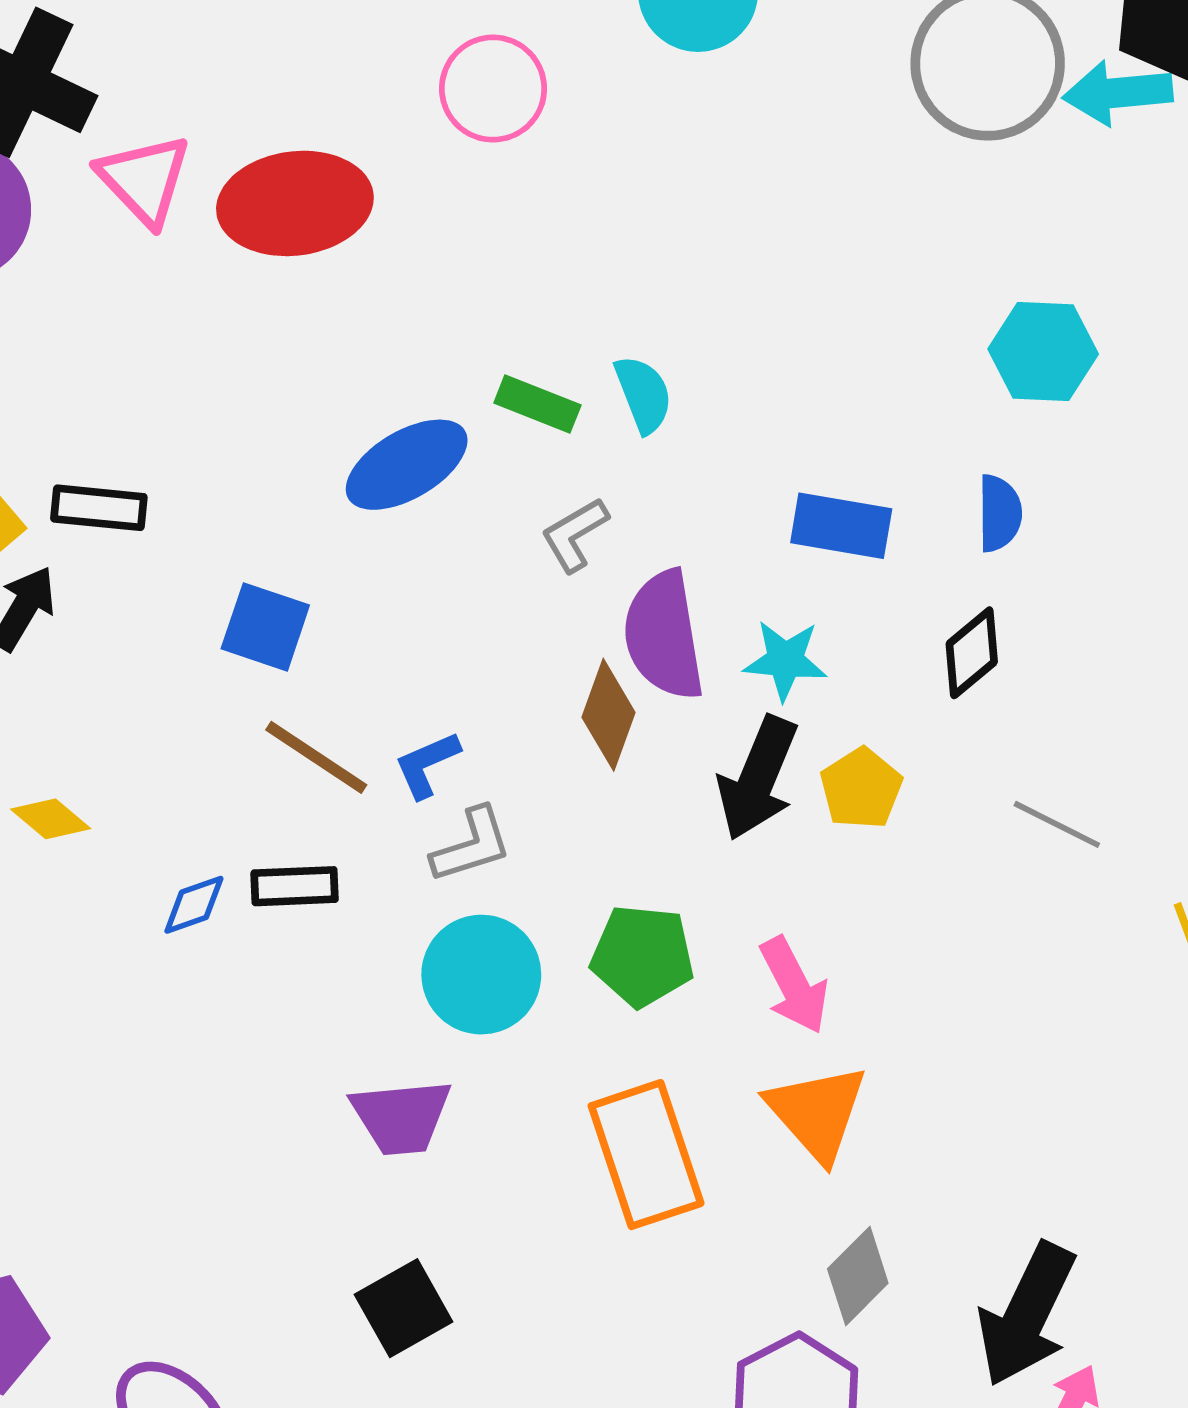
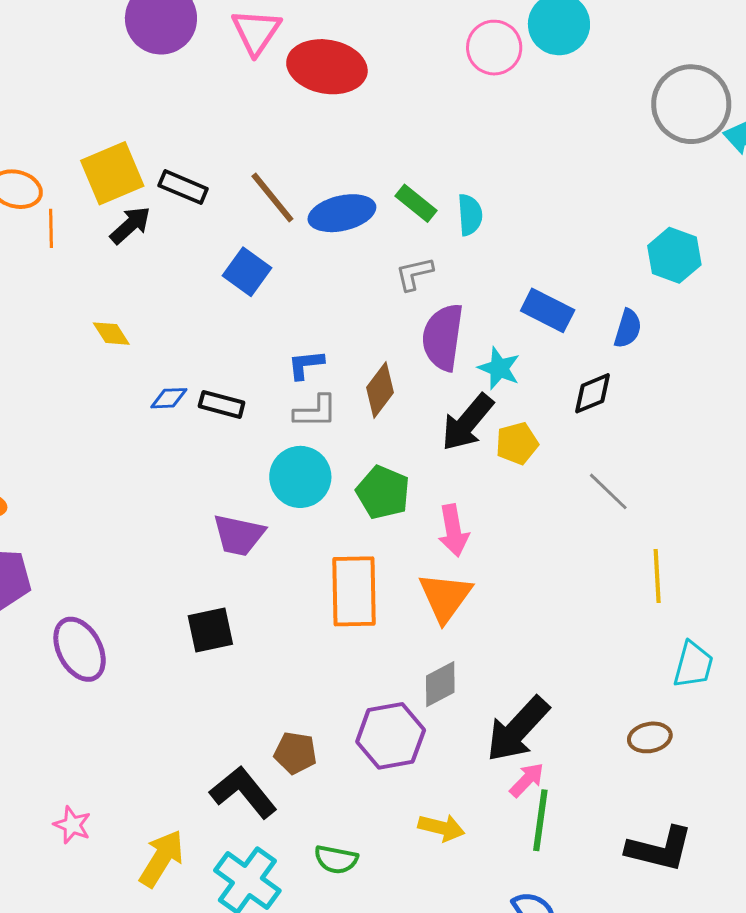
pink circle: (493, 89) -> (494, 48), moved
brown diamond: (608, 715) -> (380, 390), moved
brown line: (316, 757) -> (272, 197), moved

